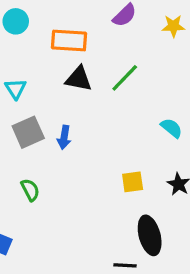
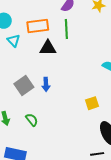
green line: (125, 78) -> (66, 29), moved, turned -36
cyan triangle: (16, 89) -> (14, 41), moved

